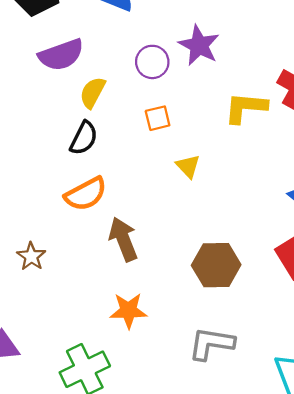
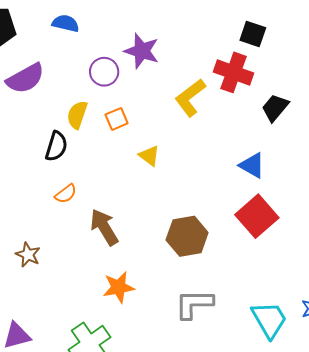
yellow semicircle: (93, 92) -> (77, 115), moved
yellow L-shape: (246, 108) -> (190, 98), turned -33
orange semicircle: (86, 194) -> (66, 194), size x0.6

